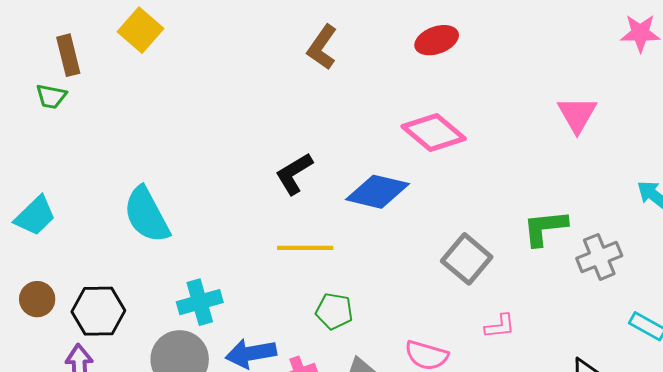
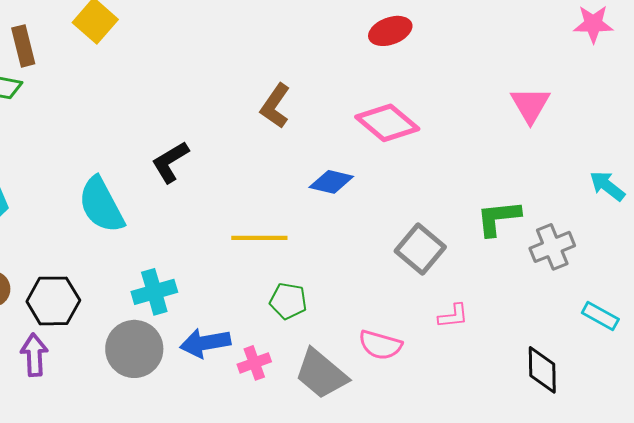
brown L-shape: (322, 47) -> (275, 106), moved
black L-shape: (294, 174) -> (170, 162), moved
blue diamond: (377, 192) -> (331, 182), size x0.7

